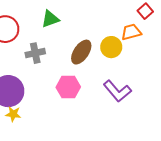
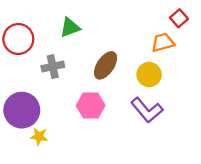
yellow circle: (111, 47) -> (149, 75), moved
yellow star: (13, 114) -> (39, 136), moved

